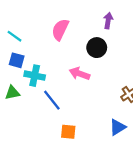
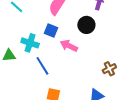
blue square: (17, 60) -> (51, 30), moved

